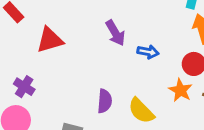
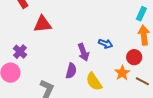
purple arrow: (115, 33) -> (83, 52), moved

